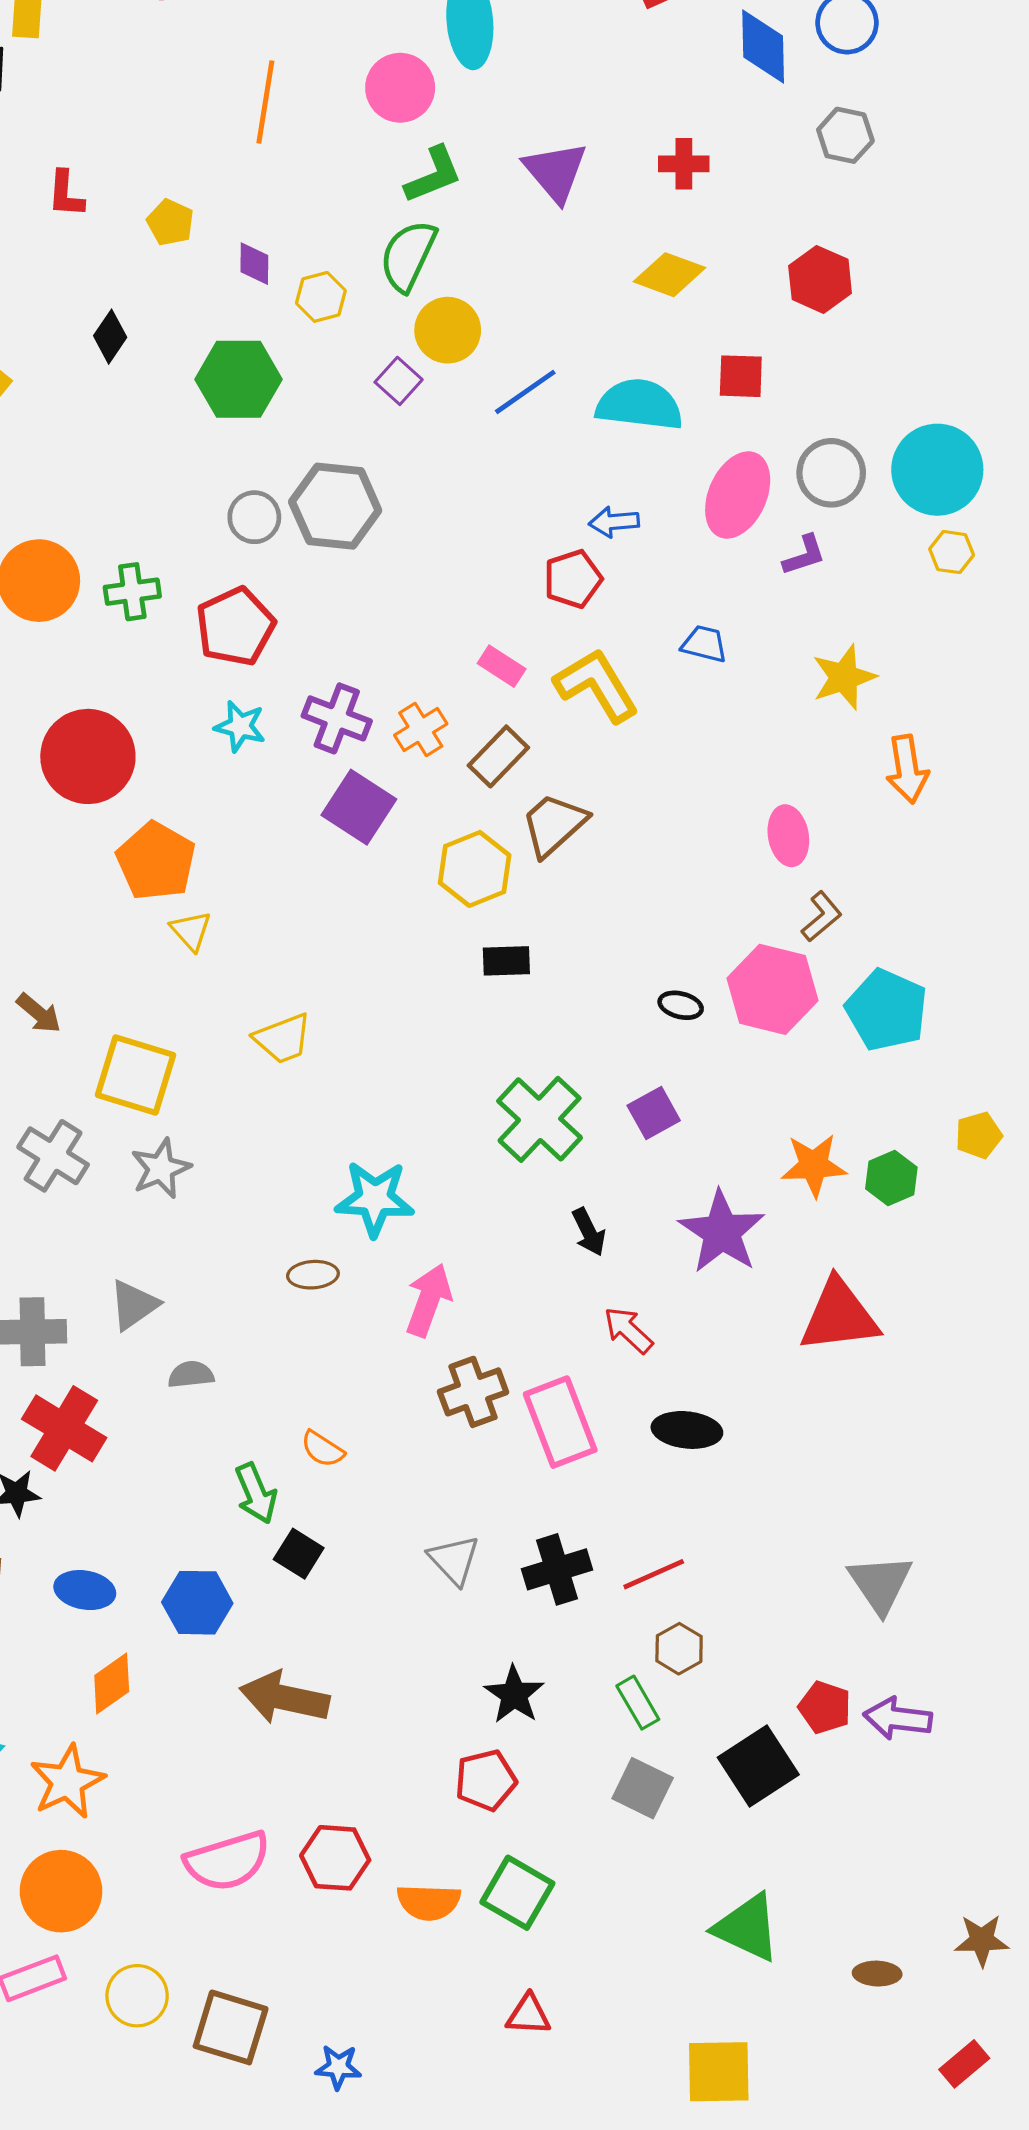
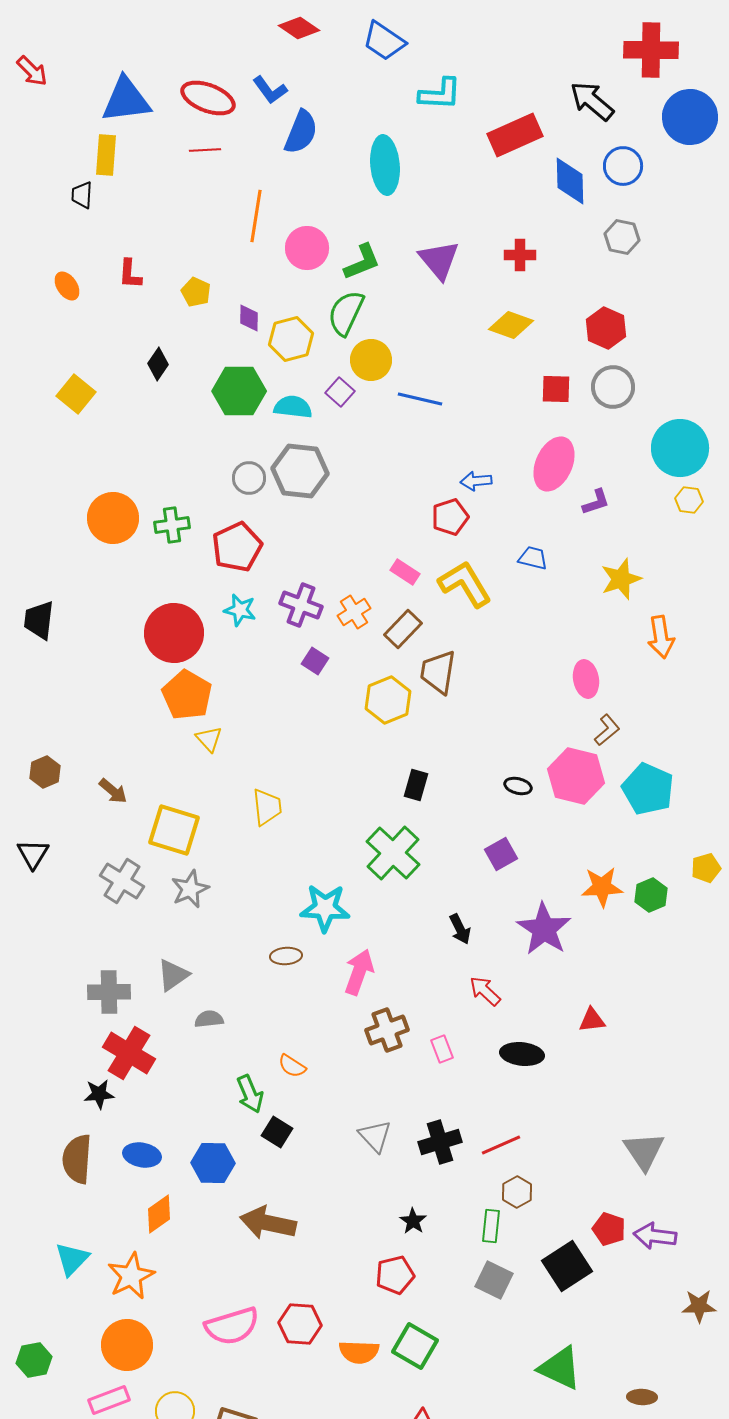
pink circle: (400, 88) -> (307, 248), moved
yellow hexagon: (321, 297) -> (291, 339), size x1.4
blue line: (525, 392) -> (420, 399), turned 48
cyan semicircle: (639, 405) -> (293, 407), moved, size x0.7
gray circle: (831, 473) -> (613, 387), moved
red circle: (88, 756) -> (174, 633), moved
purple square: (359, 807) -> (315, 661), size x0.6
brown trapezoid: (554, 825) -> (438, 672), turned -39
black rectangle: (506, 961) -> (416, 785), moved, turned -72
yellow trapezoid: (283, 1039) -> (267, 807), turned -75
green cross: (540, 1119) -> (393, 853), moved
red triangle: (839, 1316) -> (592, 1020), moved, size x0.5
pink rectangle: (560, 1422) -> (442, 1049), size x0.5
black star: (514, 1695) -> (413, 1221), size x0.7
green rectangle: (638, 1703) -> (491, 1226), turned 36
brown star: (982, 1940) -> (699, 1306), moved

